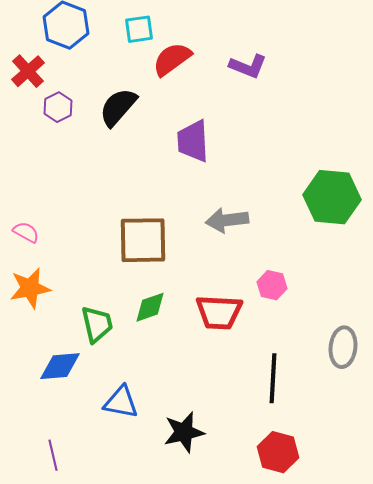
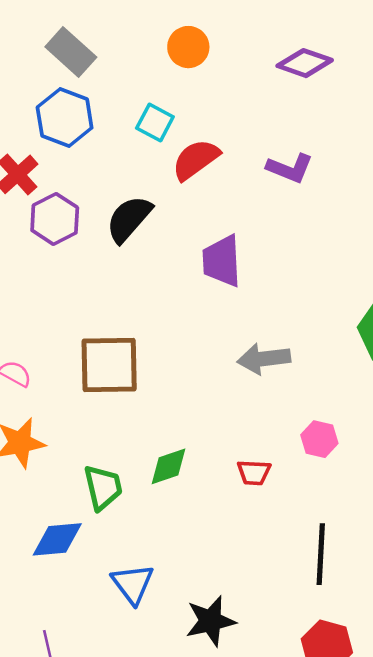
cyan square: (139, 29) -> (155, 122), turned 36
purple hexagon: (58, 107) -> (55, 219), size x1.4
brown square: (143, 240) -> (109, 365), moved
red trapezoid: (219, 312) -> (254, 473), size x0.6
blue triangle: (121, 402) -> (133, 584), turned 42

